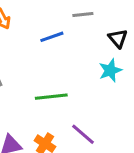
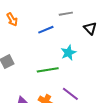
cyan star: (110, 70) -> (68, 53), moved

